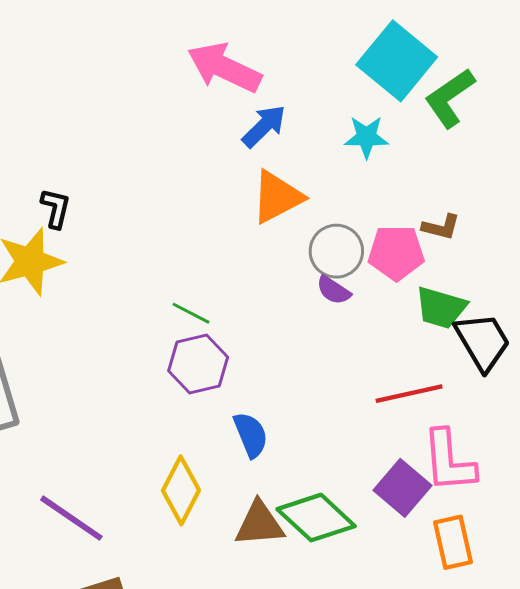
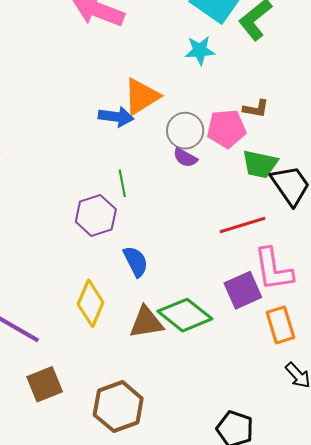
blue arrow: (264, 126) -> (116, 117), moved, turned 56
green line: (191, 313) -> (122, 183), moved, turned 56
purple square: (402, 488) -> (243, 290), turned 30

